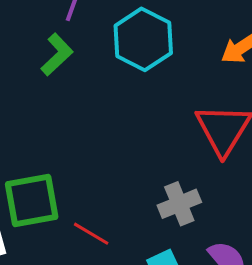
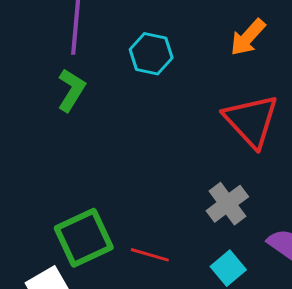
cyan hexagon: (143, 39) -> (151, 54), size x0.7

